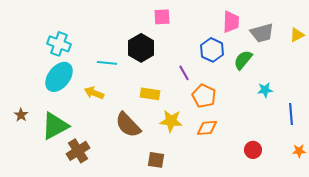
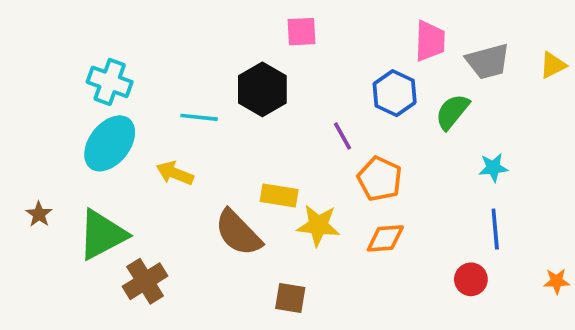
yellow rectangle: (150, 94) -> (279, 196), moved
blue line: (291, 114) -> (495, 229), moved

